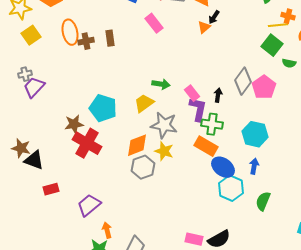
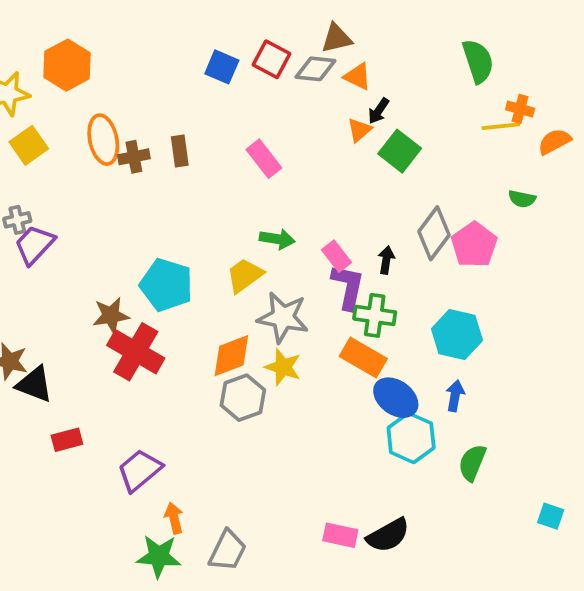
pink rectangle: (154, 23) -> (264, 159), moved
green square: (272, 45) -> (400, 151), moved

